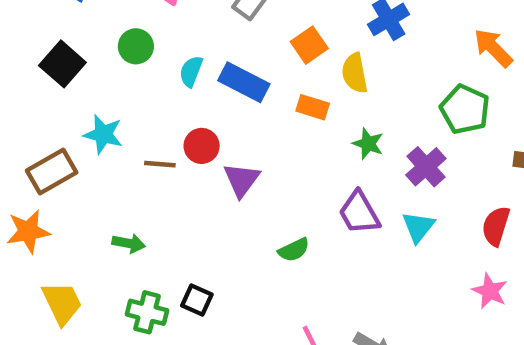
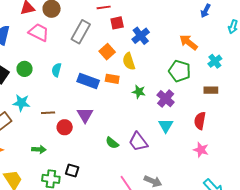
green circle: (136, 46) -> (25, 69), moved
blue rectangle: (244, 82) -> (88, 81), moved
red circle: (202, 146) -> (65, 127), moved
purple trapezoid: (359, 213) -> (138, 142), moved
green semicircle: (294, 250) -> (112, 143), turned 72

